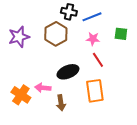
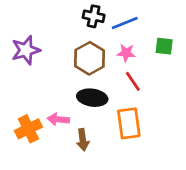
brown hexagon: (56, 34) -> (90, 58), moved
black ellipse: (68, 72) -> (92, 98), turned 30
orange cross: (21, 95) -> (28, 129), turned 30

